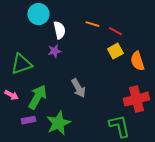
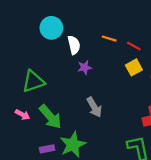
purple star: (54, 51) -> (85, 67), moved
green arrow: (37, 97) -> (50, 117), turned 110
purple rectangle: (28, 120) -> (47, 149), moved

